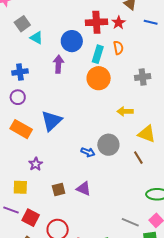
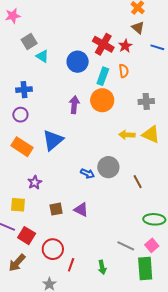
red cross: (96, 22) -> (103, 44), turned 30
purple arrow: (58, 64) -> (74, 105), moved
yellow triangle: (147, 134) -> (151, 134), moved

